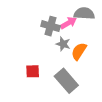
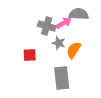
red square: (33, 71) -> (30, 55), moved
gray rectangle: (66, 81) -> (62, 78), turned 35

